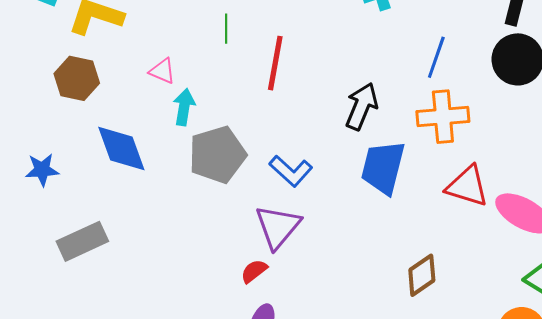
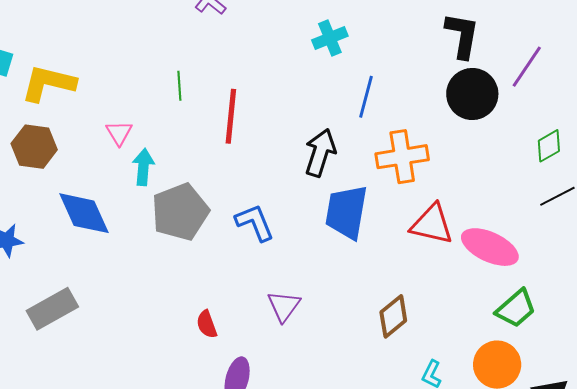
blue line: (436, 57) -> (366, 97), moved
pink triangle: (162, 71) -> (119, 133), turned 40
blue L-shape: (291, 171) -> (255, 223), turned -150
purple triangle: (278, 227) -> (284, 306), moved, size x0.7
red semicircle: (254, 271) -> (207, 324), moved, turned -68

